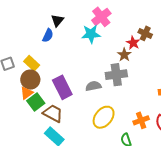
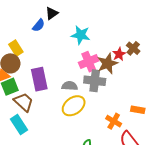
pink cross: (101, 17) -> (89, 62), moved
brown star: (124, 55) -> (108, 63), size x1.5
yellow ellipse: (104, 117) -> (74, 106), moved
orange cross: (141, 120) -> (114, 121), moved, turned 35

